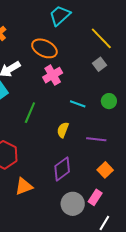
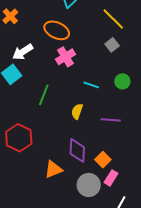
purple diamond: (62, 169) -> (77, 150), turned -50
orange square: (105, 170) -> (103, 160), moved
orange triangle: (24, 186) -> (53, 169), moved

